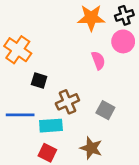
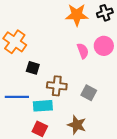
pink circle: (123, 41) -> (104, 46), moved
brown cross: (67, 102) -> (57, 86), turned 30

